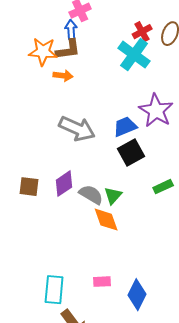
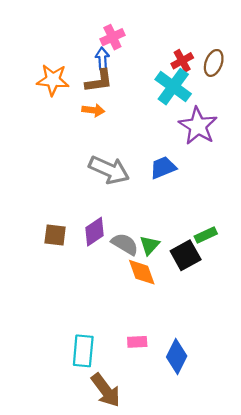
orange star: (43, 52) -> (53, 80), moved
purple star: (156, 111) -> (198, 126), moved
black square: (131, 153) -> (186, 255), moved

